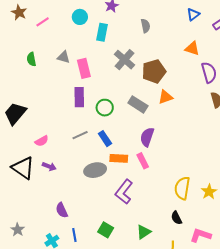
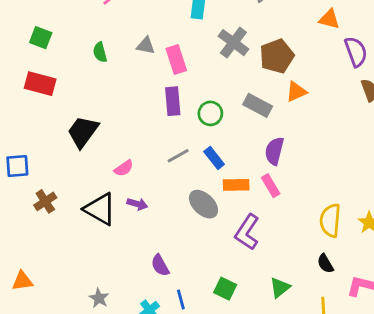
gray ellipse: (95, 170) -> (203, 204), turned 60

